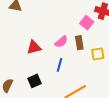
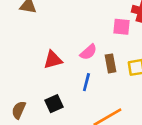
pink square: (87, 23) -> (121, 27), turned -32
brown rectangle: (79, 43) -> (110, 63), moved

